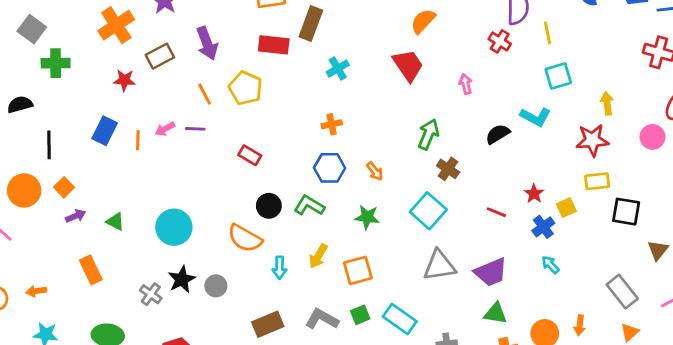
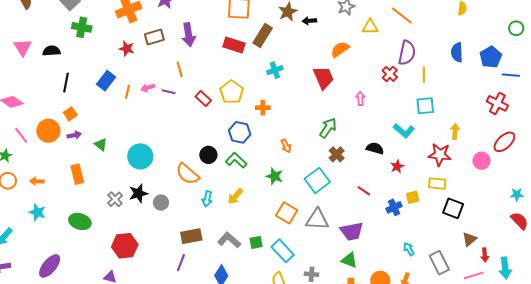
yellow pentagon: (245, 88) -> (232, 92), moved
black semicircle: (498, 134) -> (375, 148), moved, turned 36
red rectangle: (250, 155) -> (203, 99), moved
blue hexagon: (330, 168) -> (240, 132), moved
orange circle: (24, 190) -> (48, 131), moved
red star: (534, 194) -> (397, 166), moved
cyan arrow: (550, 265) -> (409, 249), moved
orange square: (358, 270) -> (287, 213), moved, turned 35

